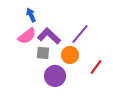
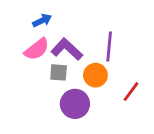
blue arrow: (31, 15) -> (42, 20), turned 88
purple line: (80, 34) -> (109, 46), turned -35

